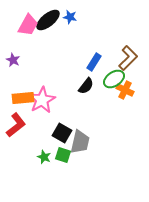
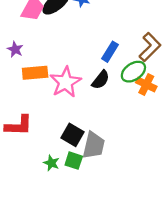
orange rectangle: (23, 98) -> (35, 73), moved
pink star: (42, 100) -> (66, 82), moved
red L-shape: (16, 125) -> (19, 125), turned 40

